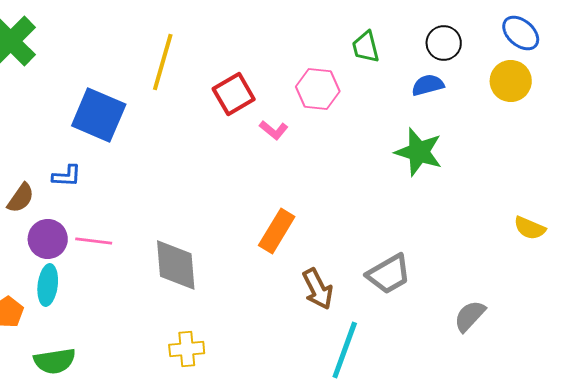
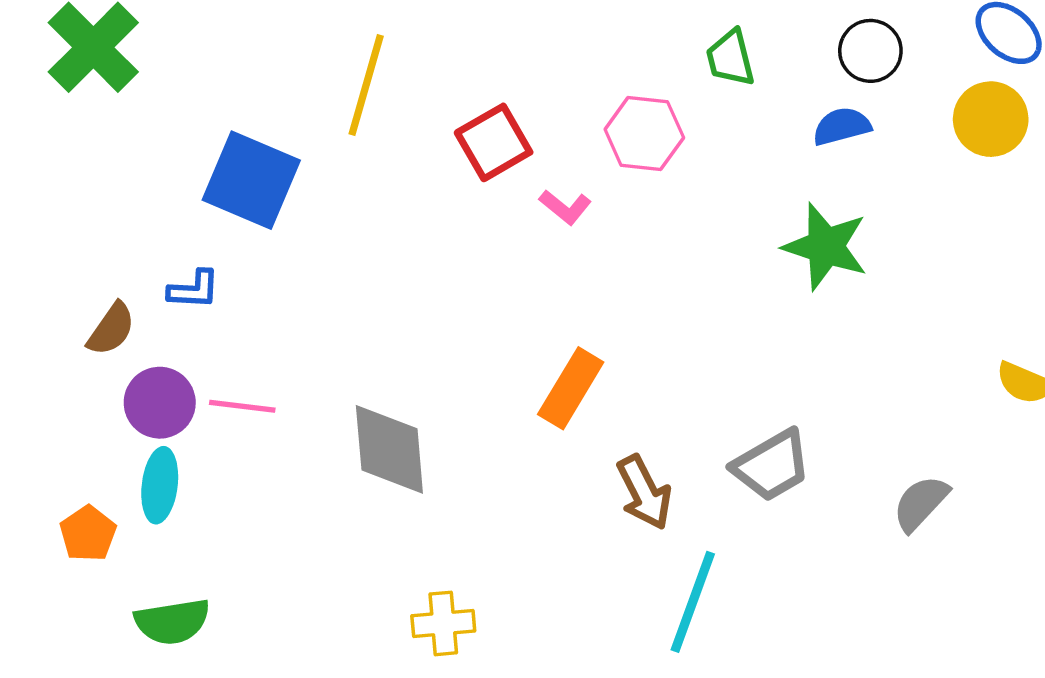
gray semicircle: (470, 316) -> (921, 503), moved
yellow cross: (187, 349) -> (443, 623), moved

